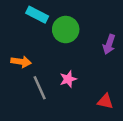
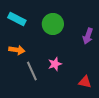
cyan rectangle: (37, 15) -> (17, 19), moved

